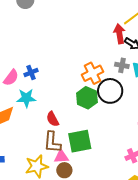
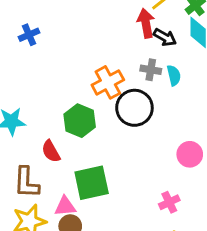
blue cross: (31, 72) -> (29, 35), moved
green hexagon: (87, 98) -> (80, 121), moved
brown L-shape: (52, 142) -> (26, 182), moved

